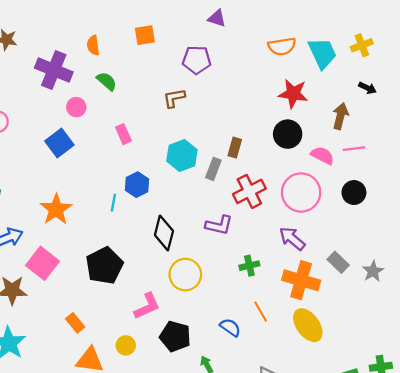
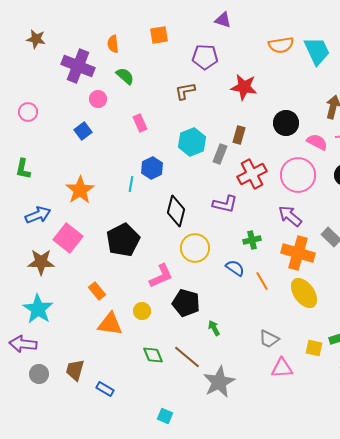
red star: (293, 94) -> (244, 87), moved
blue square: (59, 143) -> (83, 131), size x0.7
blue semicircle: (230, 327) -> (235, 268), moved

